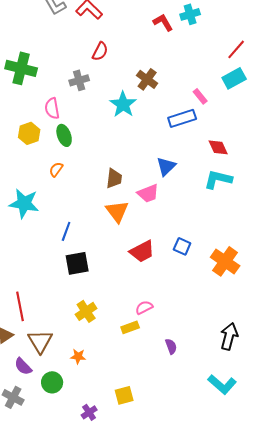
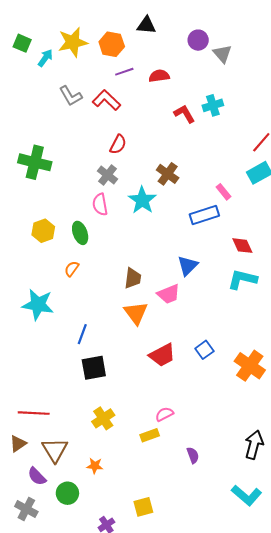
gray cross: (79, 80) -> (107, 175), moved, turned -36
pink semicircle: (52, 108) -> (100, 204), moved
blue square: (182, 246) -> (204, 350), turned 30
red line: (20, 306) -> (34, 413), turned -76

